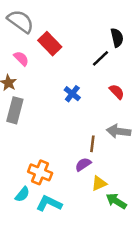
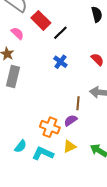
black line: (101, 58) -> (60, 33), moved
orange cross: (40, 172) -> (50, 127), moved
yellow triangle: (99, 183) -> (70, 146), moved

